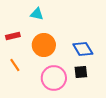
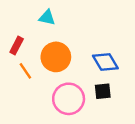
red rectangle: (13, 36) -> (17, 45), turned -48
orange line: (15, 65) -> (25, 71), moved

